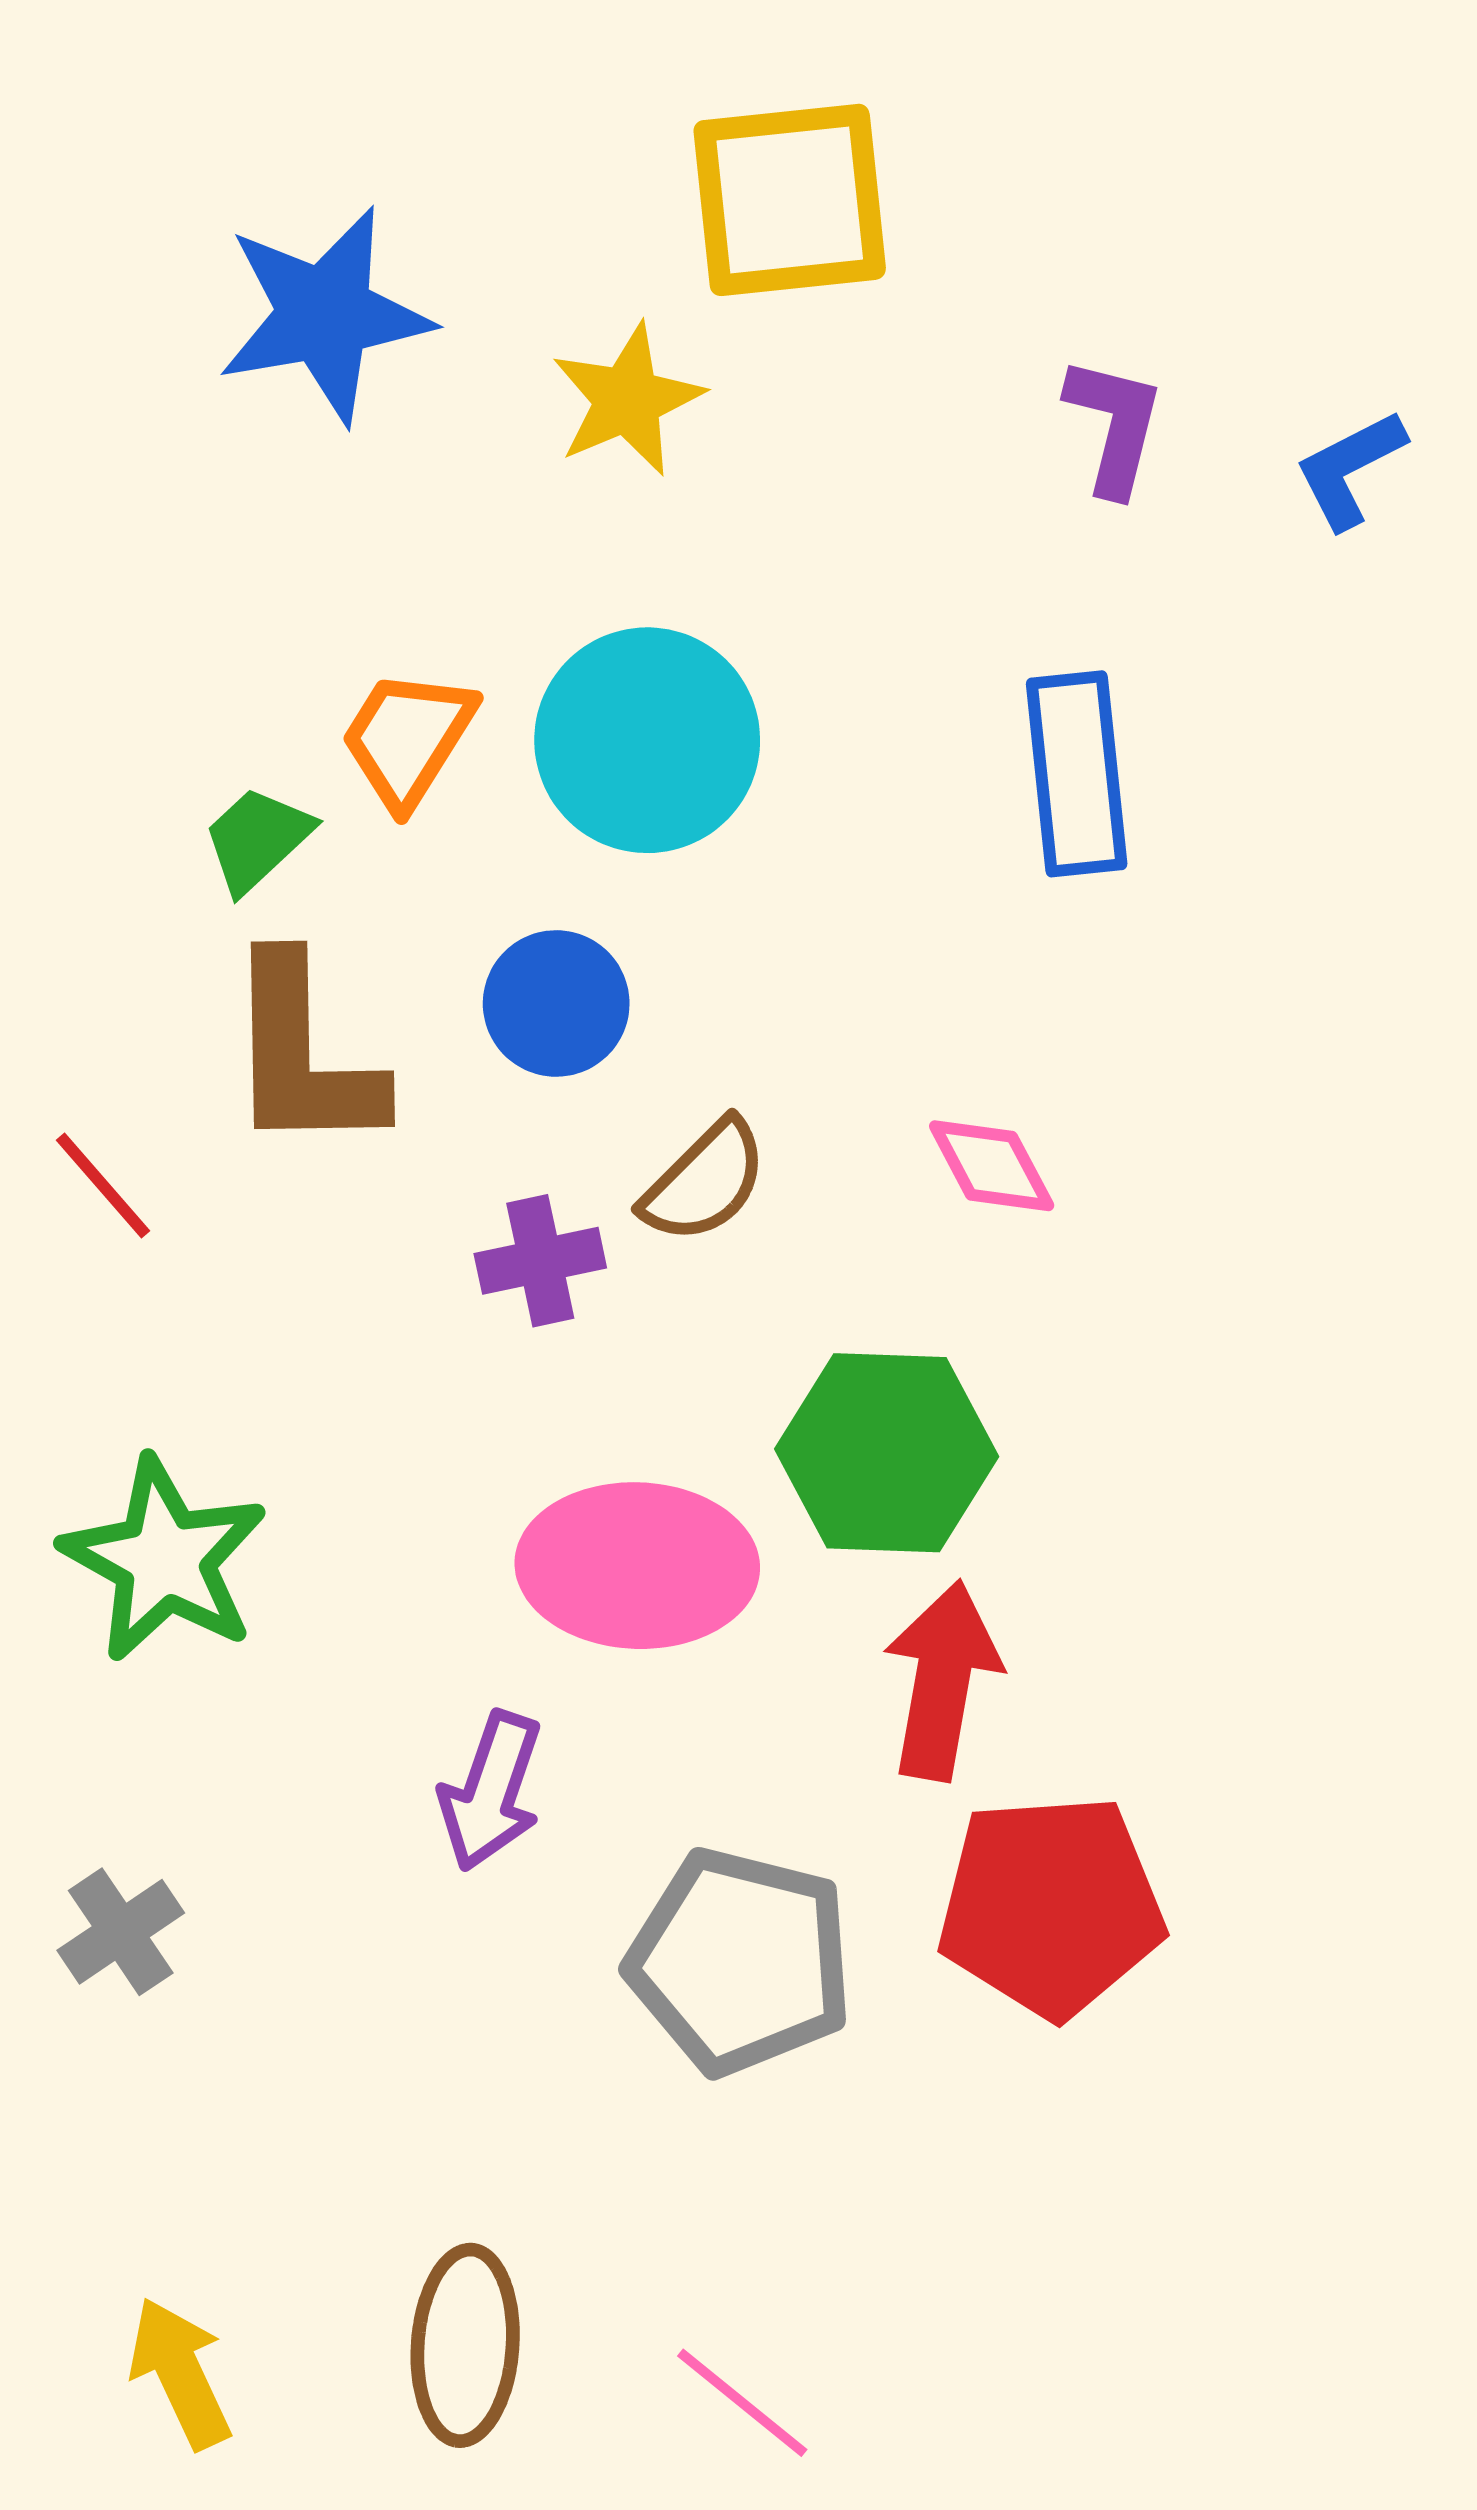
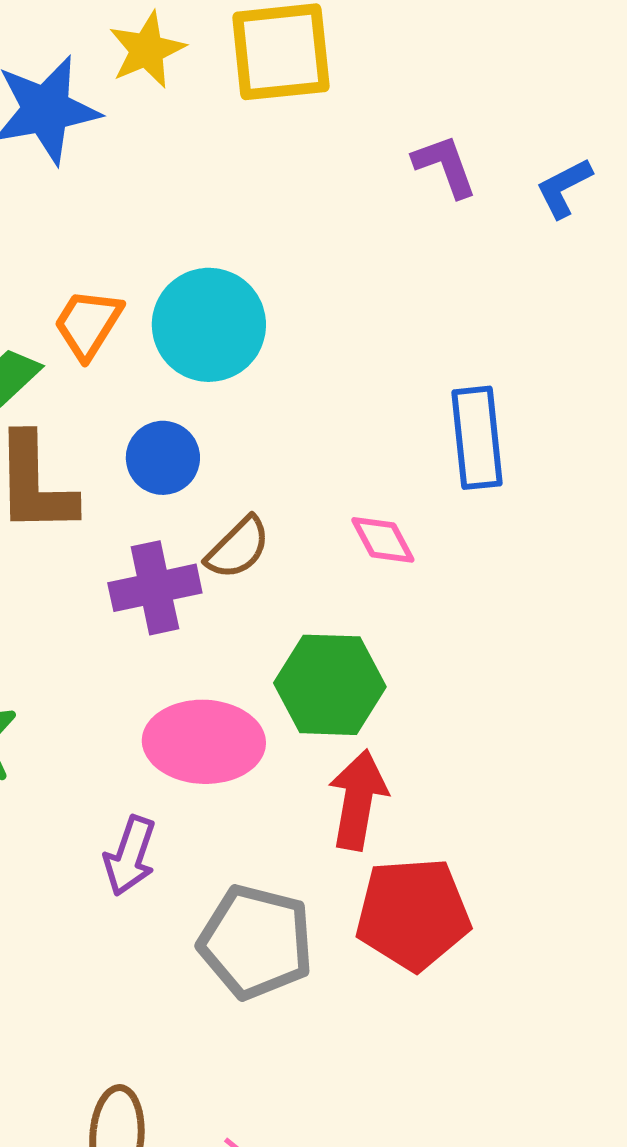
yellow star: (627, 400) -> (147, 50), moved
purple L-shape: (1114, 426) -> (445, 166), turned -34
blue rectangle: (1077, 774) -> (477, 438), moved
purple cross: (540, 1261) -> (155, 588), size x1.4

